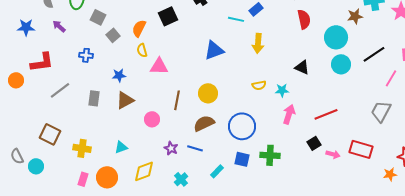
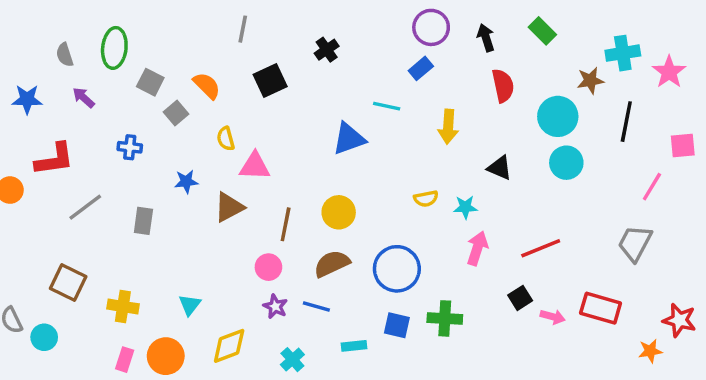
cyan line: (236, 19) -> (387, 106), moved
orange semicircle: (139, 28) -> (207, 86), moved, turned 108
yellow arrow: (258, 43) -> (448, 127), moved
black line: (374, 54) -> (626, 122), moved, turned -45
brown triangle: (125, 100) -> (229, 207), moved
pink circle: (152, 119) -> (268, 267), moved
cyan triangle: (121, 147) -> (190, 305), turned -32
cyan rectangle: (217, 171) -> (354, 346), turned 40

